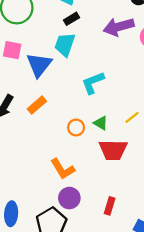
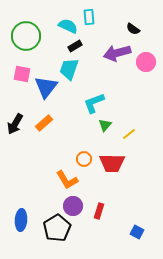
green triangle: (101, 123) -> (105, 125), moved, turned 40
orange circle: (76, 127) -> (84, 159), moved
red rectangle: (110, 206) -> (99, 211), moved

